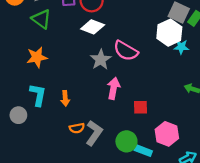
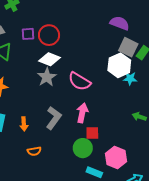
gray star: (101, 60) -> (47, 77), moved
pink arrow: (114, 88) -> (82, 113), moved
gray L-shape: (94, 133) -> (54, 118), moved
green circle: (126, 141) -> (83, 148), moved

